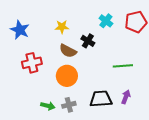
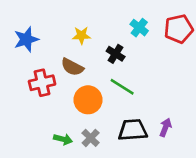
blue star: (20, 30) -> (26, 39), turned 30
brown semicircle: (68, 51) -> (72, 67), moved
green line: (123, 66) -> (122, 87), moved, turned 36
gray cross: (69, 105) -> (91, 138), turned -32

